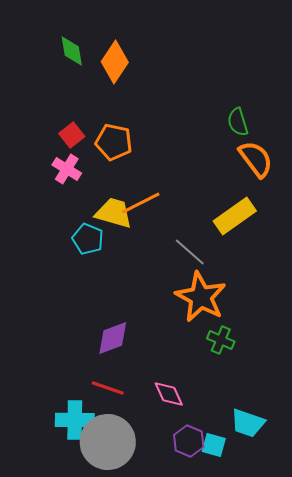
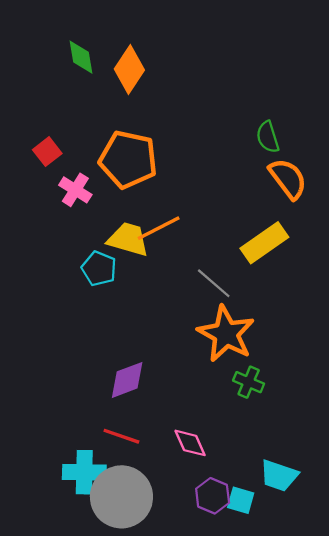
red square: (72, 135) -> (47, 152), moved
orange pentagon: (114, 142) -> (128, 159), size x1.4

